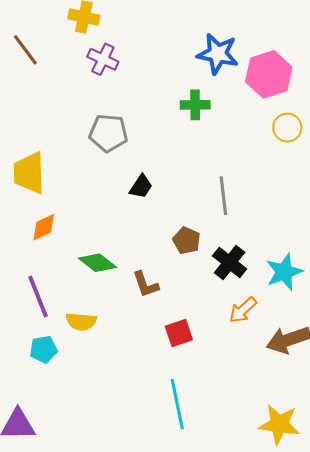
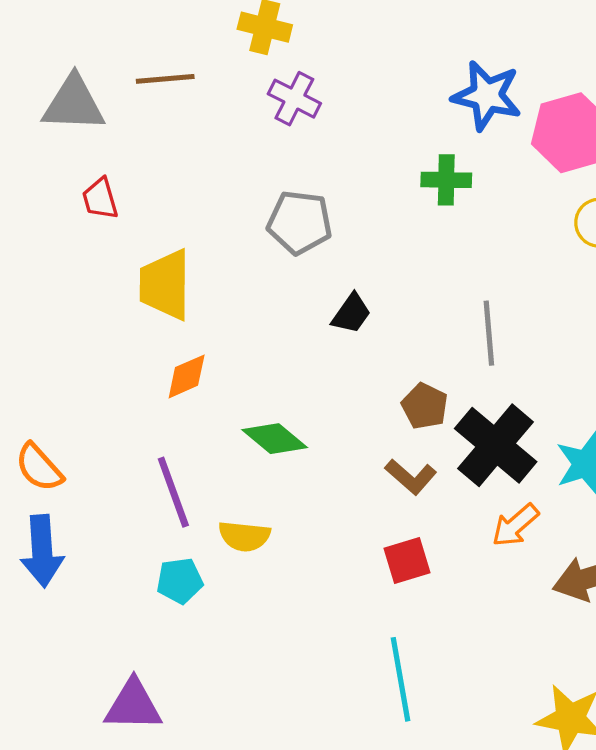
brown line: (25, 50) -> (165, 79), turned -60
black cross: (230, 262) -> (496, 445), size x1.4
brown L-shape: (146, 284) -> (411, 477), moved, turned -32

